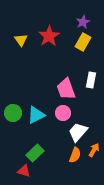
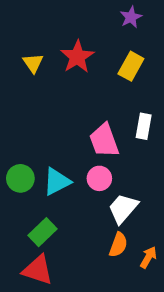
purple star: (83, 22) -> (131, 17), moved
orange arrow: (94, 150) -> (148, 257), moved
green rectangle: (35, 153) -> (42, 232), moved
red triangle: (24, 171) -> (38, 270), size x1.5

